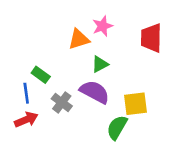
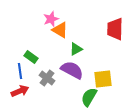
pink star: (103, 26) -> (51, 19), moved
orange triangle: (79, 39) -> (60, 30), turned 48

